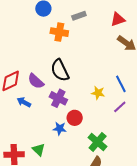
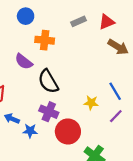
gray rectangle: (79, 16) -> (78, 21), moved
purple semicircle: (36, 81) -> (24, 62), moved
red circle: (75, 118) -> (68, 131), size x1.5
blue star: (60, 129) -> (30, 131), moved

